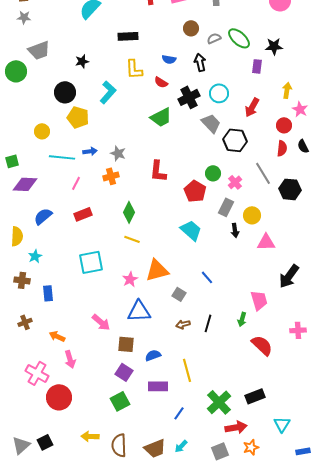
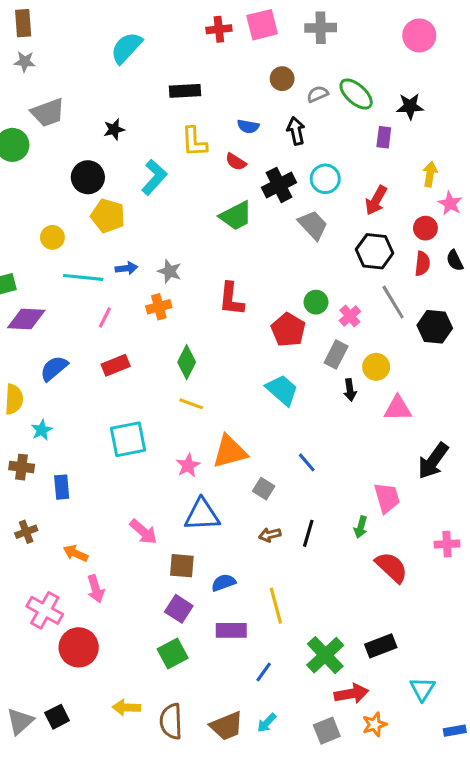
black hexagon: (235, 140) -> (375, 251), moved

